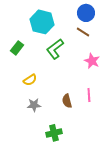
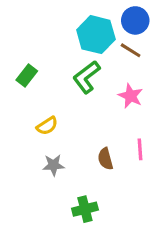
cyan hexagon: (42, 22) -> (96, 35), moved
pink star: (92, 61) -> (131, 96), moved

